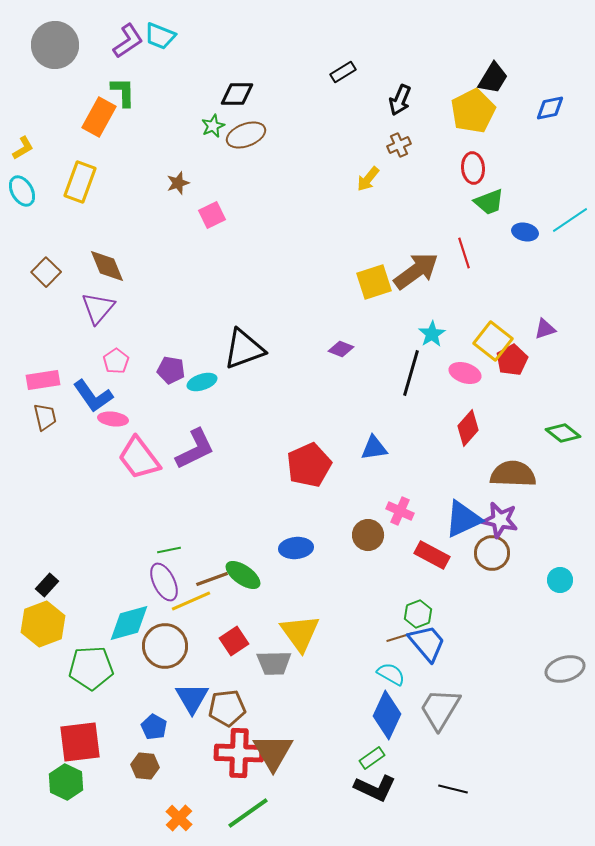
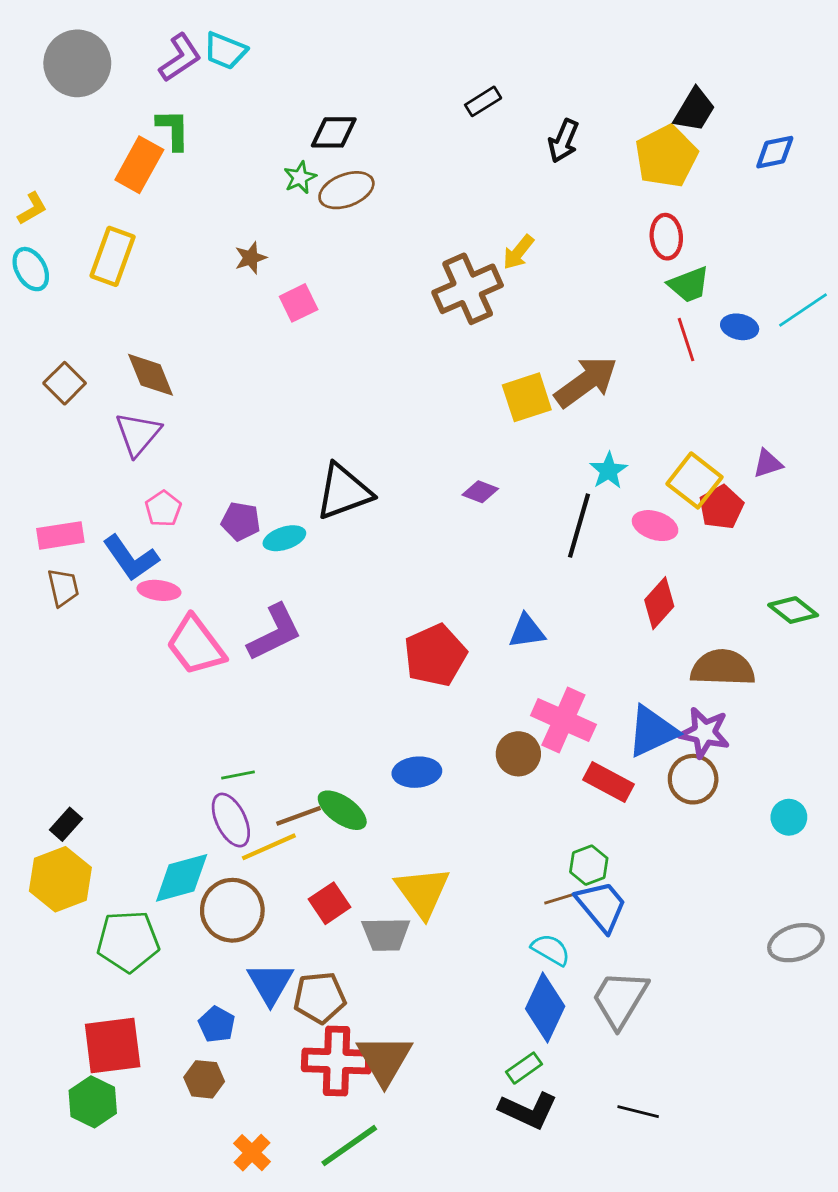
brown cross: (399, 145) -> (468, 289), moved, size x2.0
red line: (464, 253) -> (686, 340), moved
pink cross: (400, 511) -> (563, 720), size x1.6

